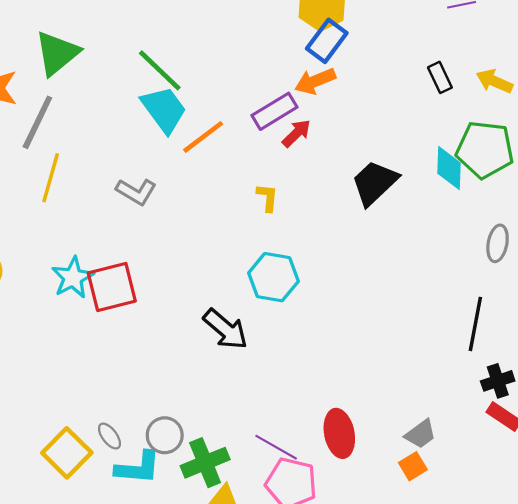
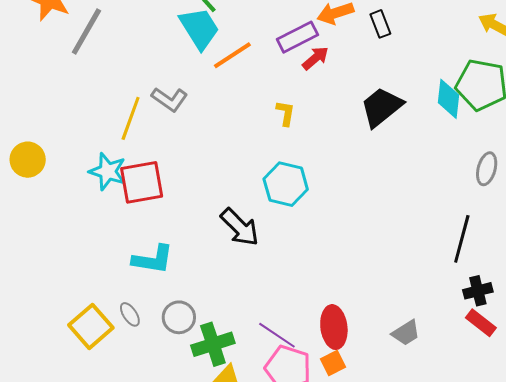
black rectangle: (440, 77) -> (380, 24), moved
yellow line: (51, 178) -> (131, 118), moved
cyan star: (73, 278) -> (108, 171), turned -30
orange square: (413, 466) -> (333, 363), moved
cyan L-shape: (138, 468) -> (153, 259), moved

